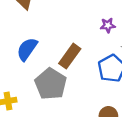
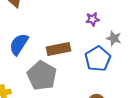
brown rectangle: (70, 56) -> (59, 49), turned 45

